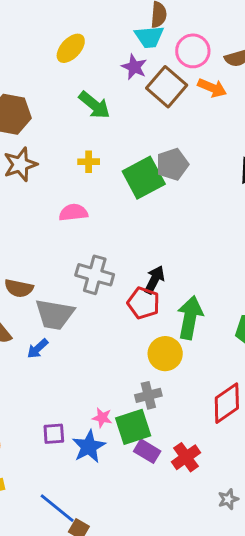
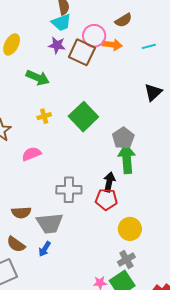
pink circle: (193, 51) -> (94, 36), moved
gray pentagon: (172, 164) -> (123, 138), moved
pink semicircle: (73, 213) -> (31, 154), moved
green arrow: (190, 318) -> (127, 159), moved

